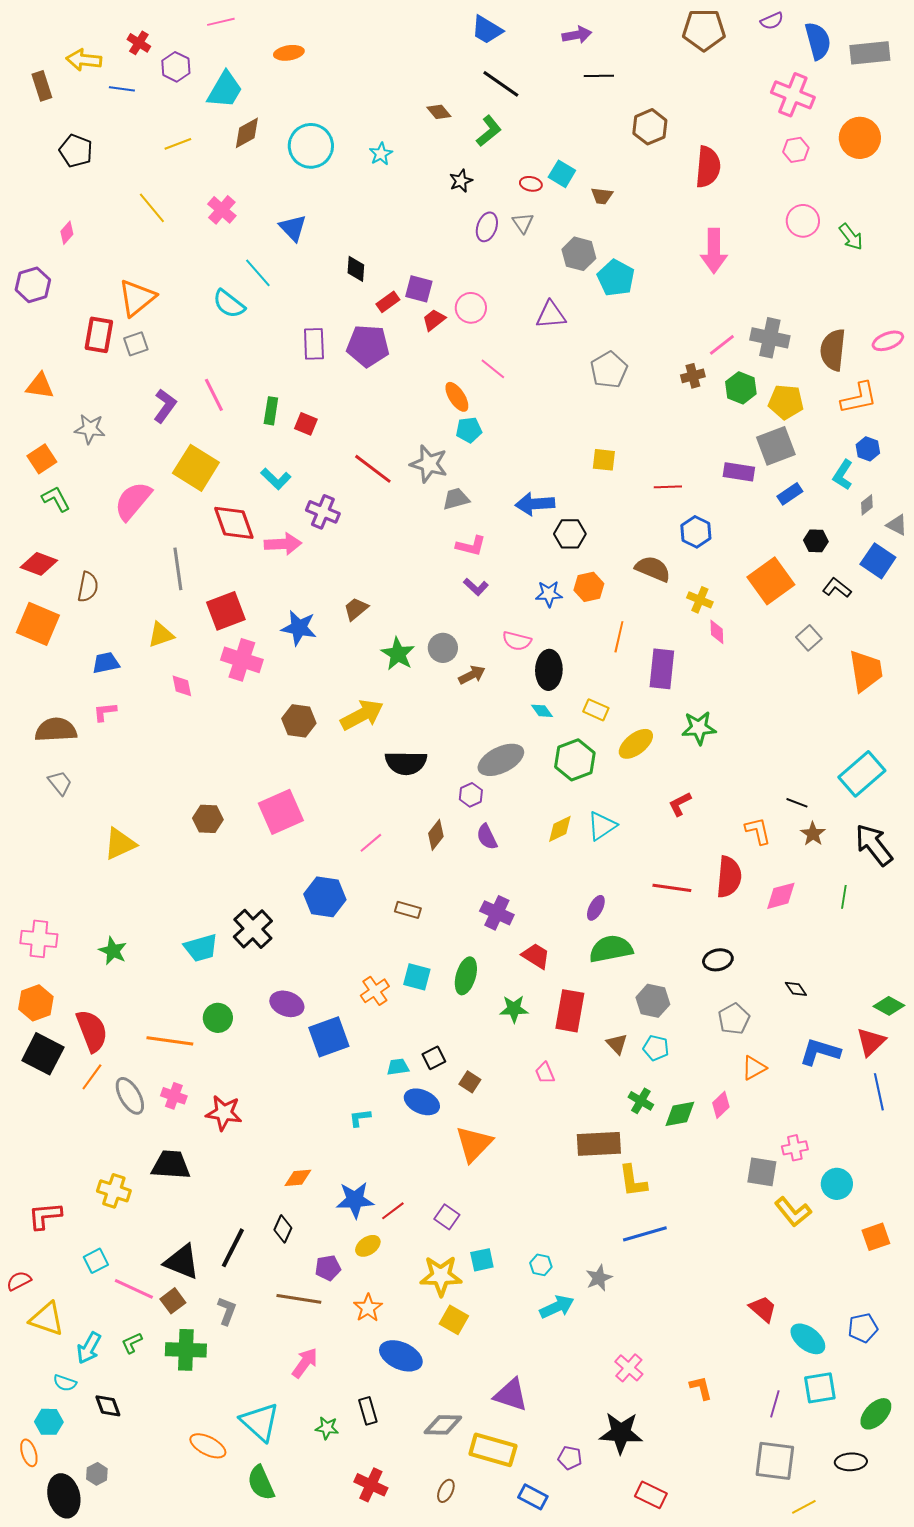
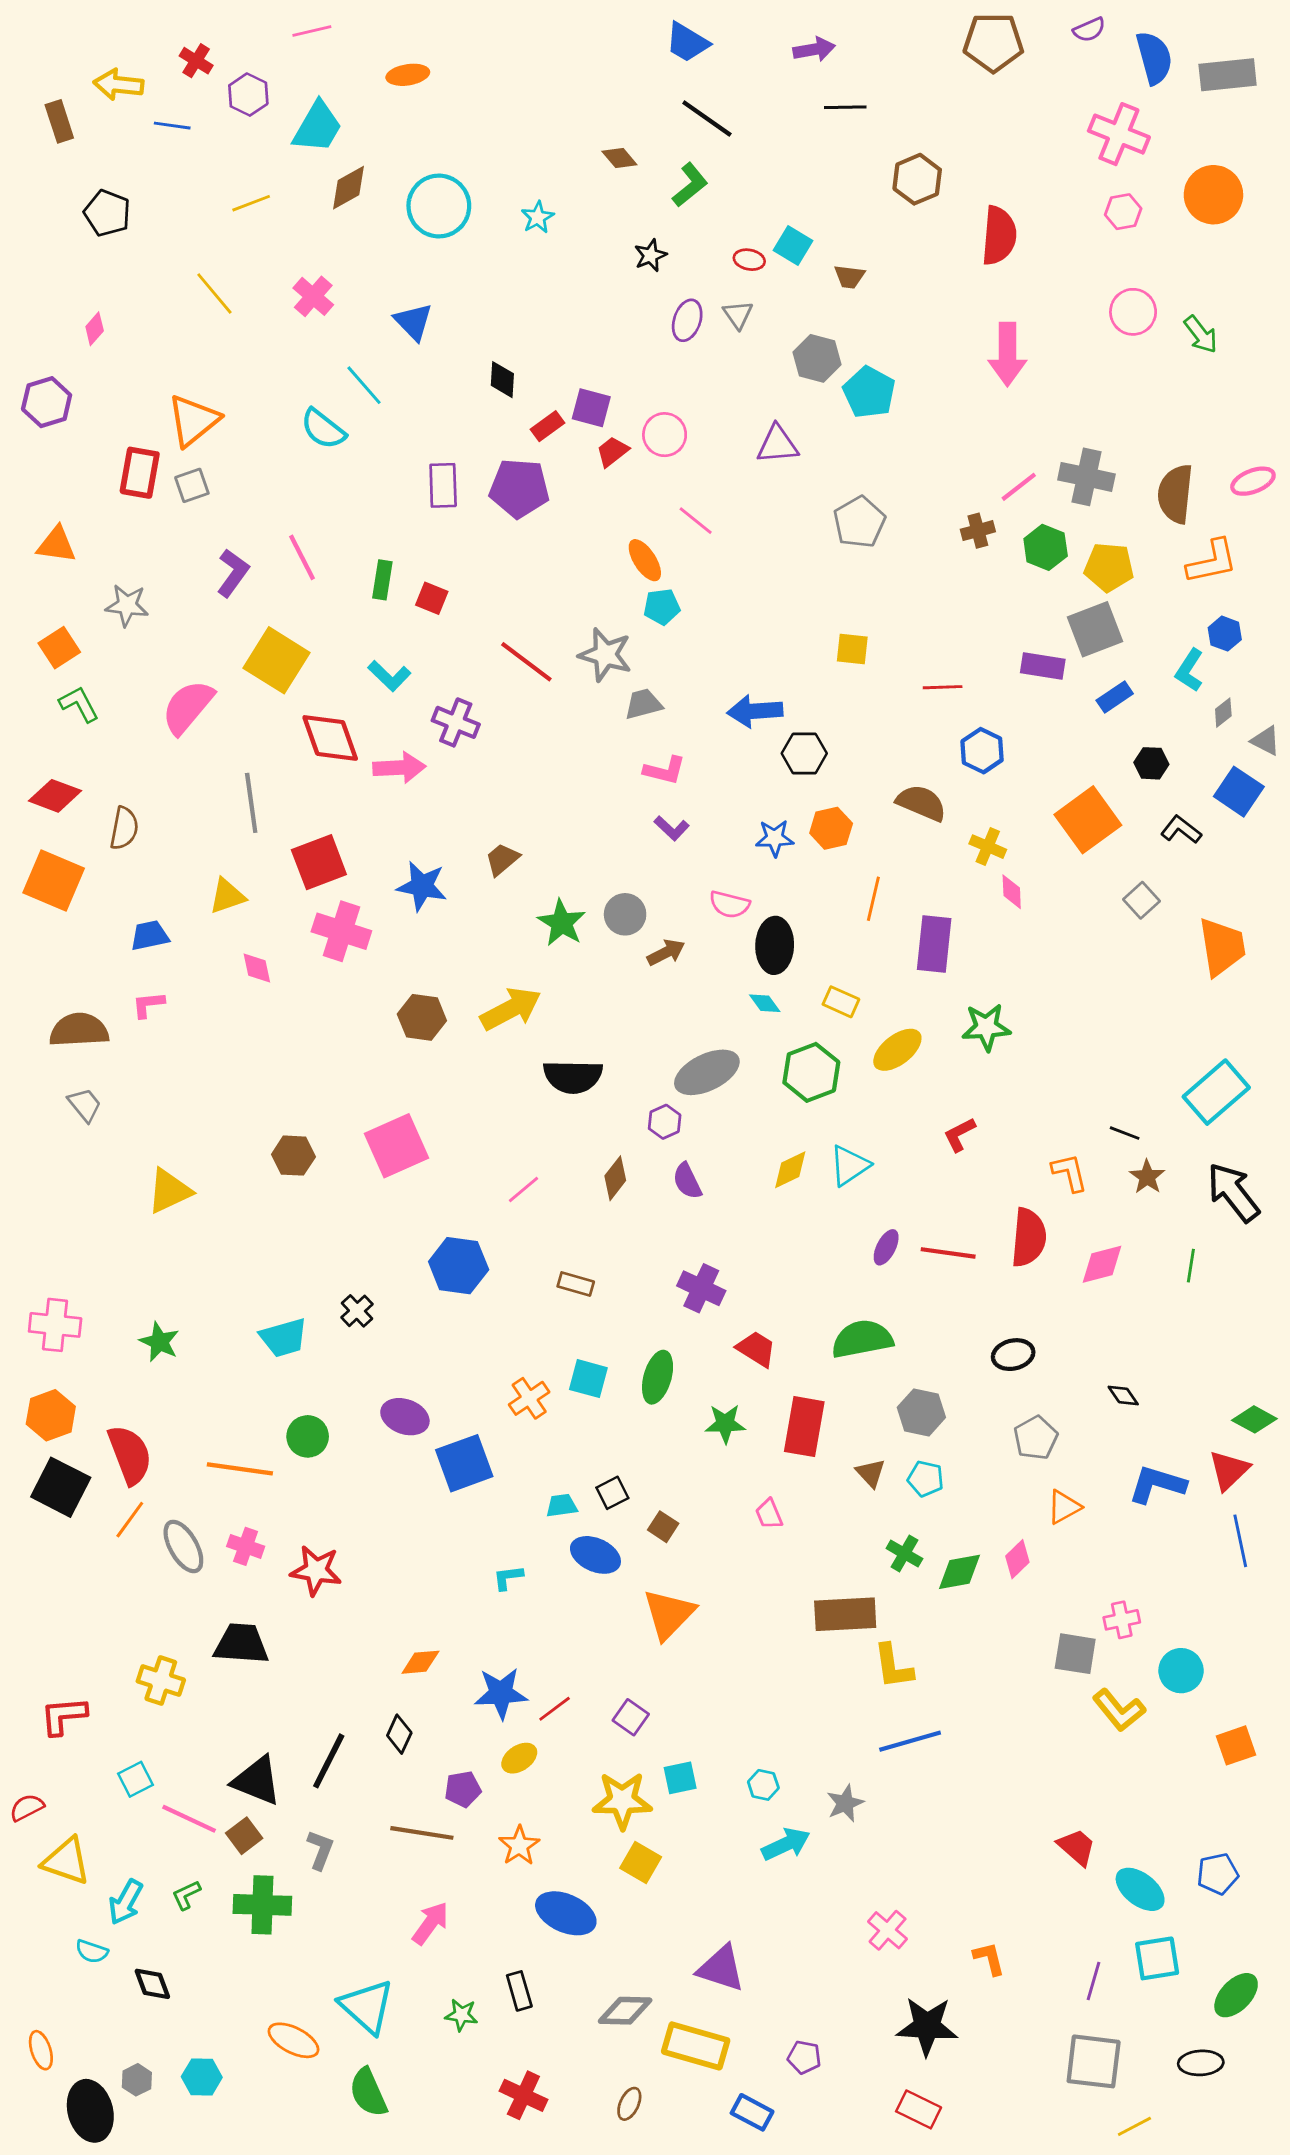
purple ellipse: (596, 908) -> (886, 1247), moved
black cross: (253, 929) -> (357, 1311), size x0.6
cyan hexagon: (49, 1422) -> (202, 2077), moved
black star: (621, 1433) -> (927, 2026), moved

